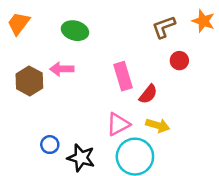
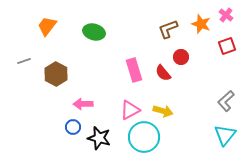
pink arrow: (62, 69) -> (83, 104), moved
red semicircle: (148, 94) -> (163, 73), moved, turned 102

